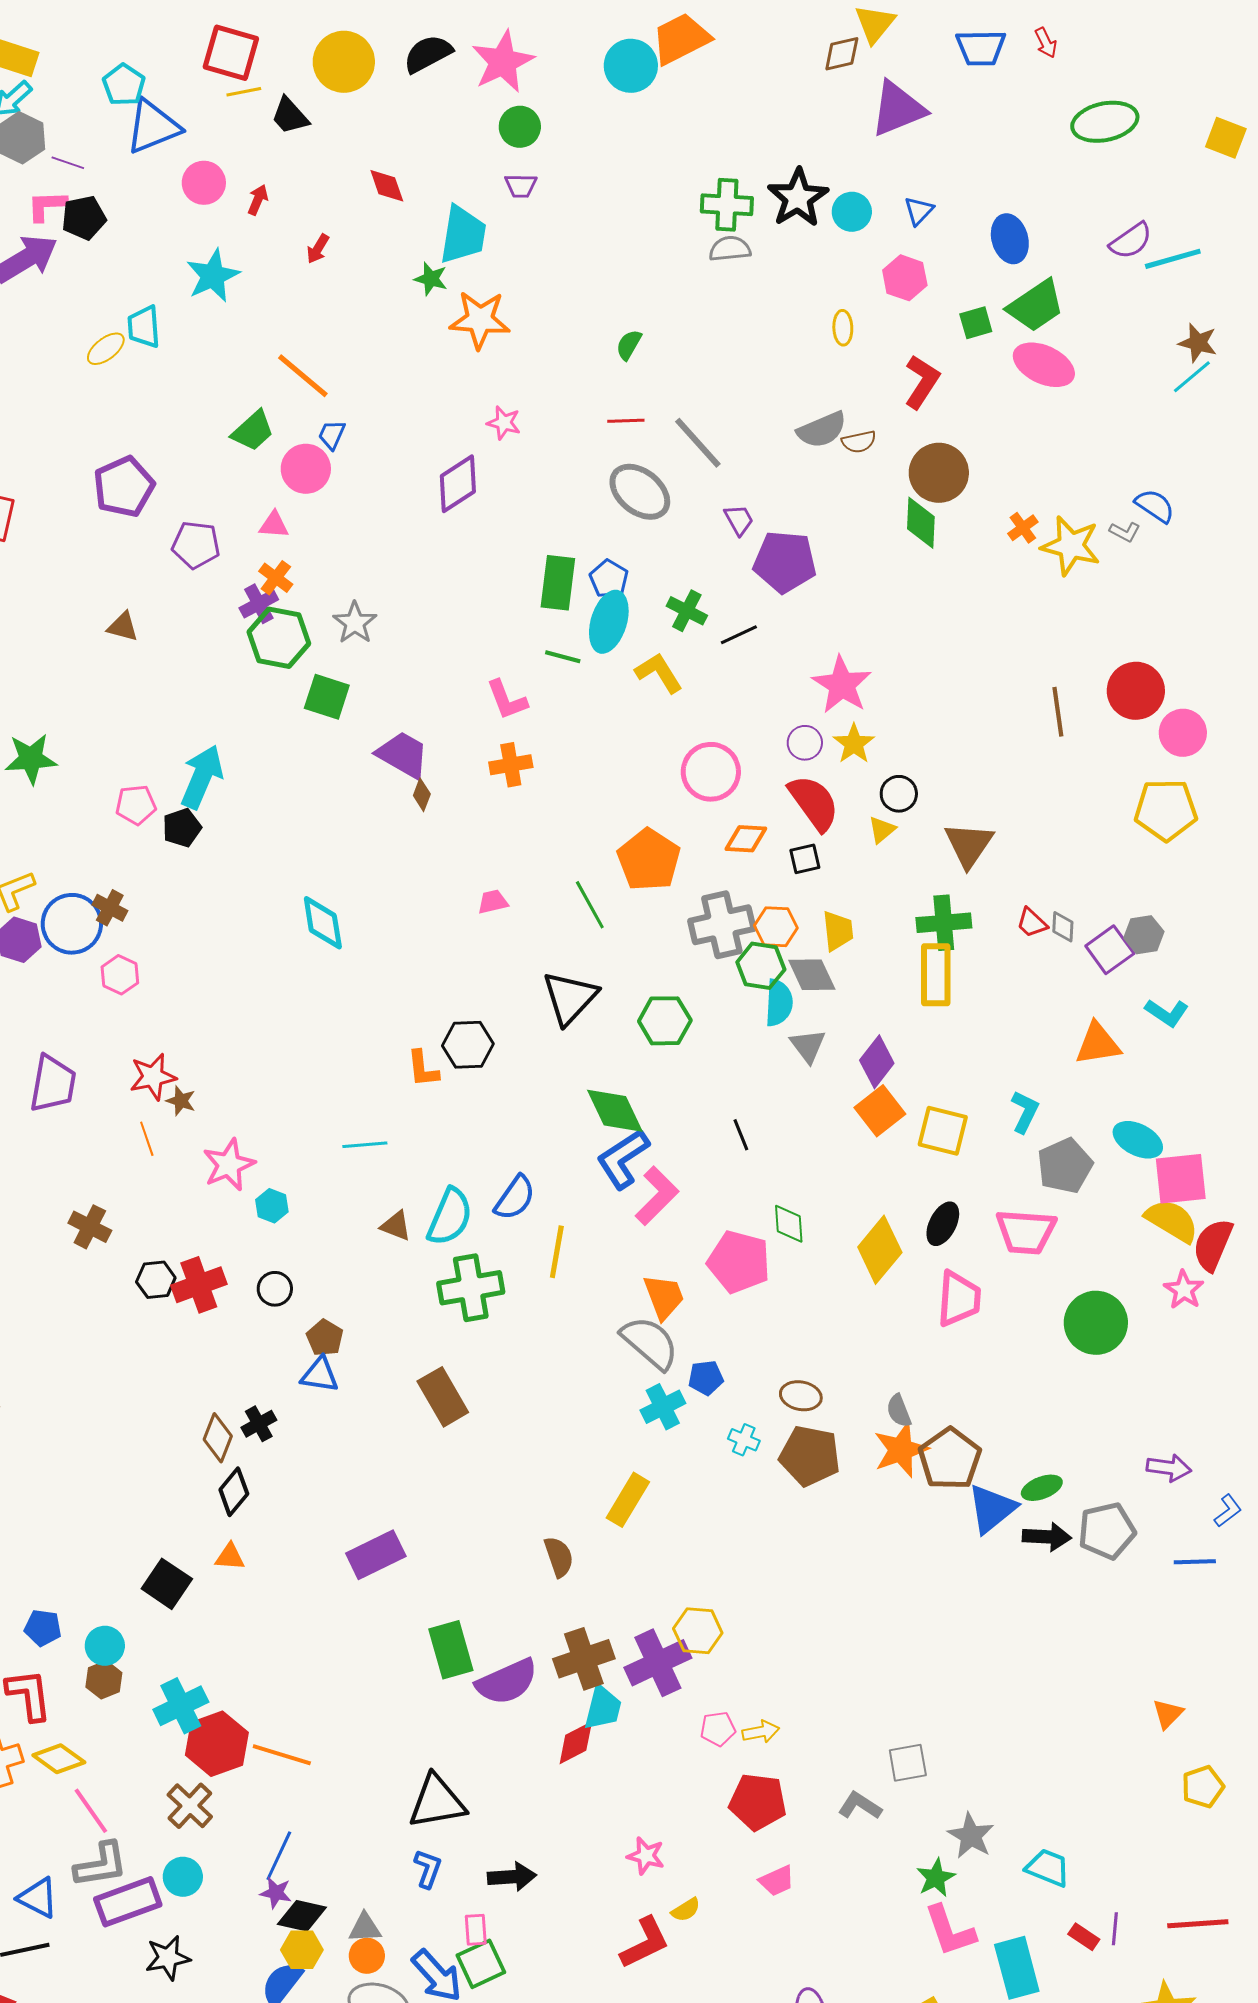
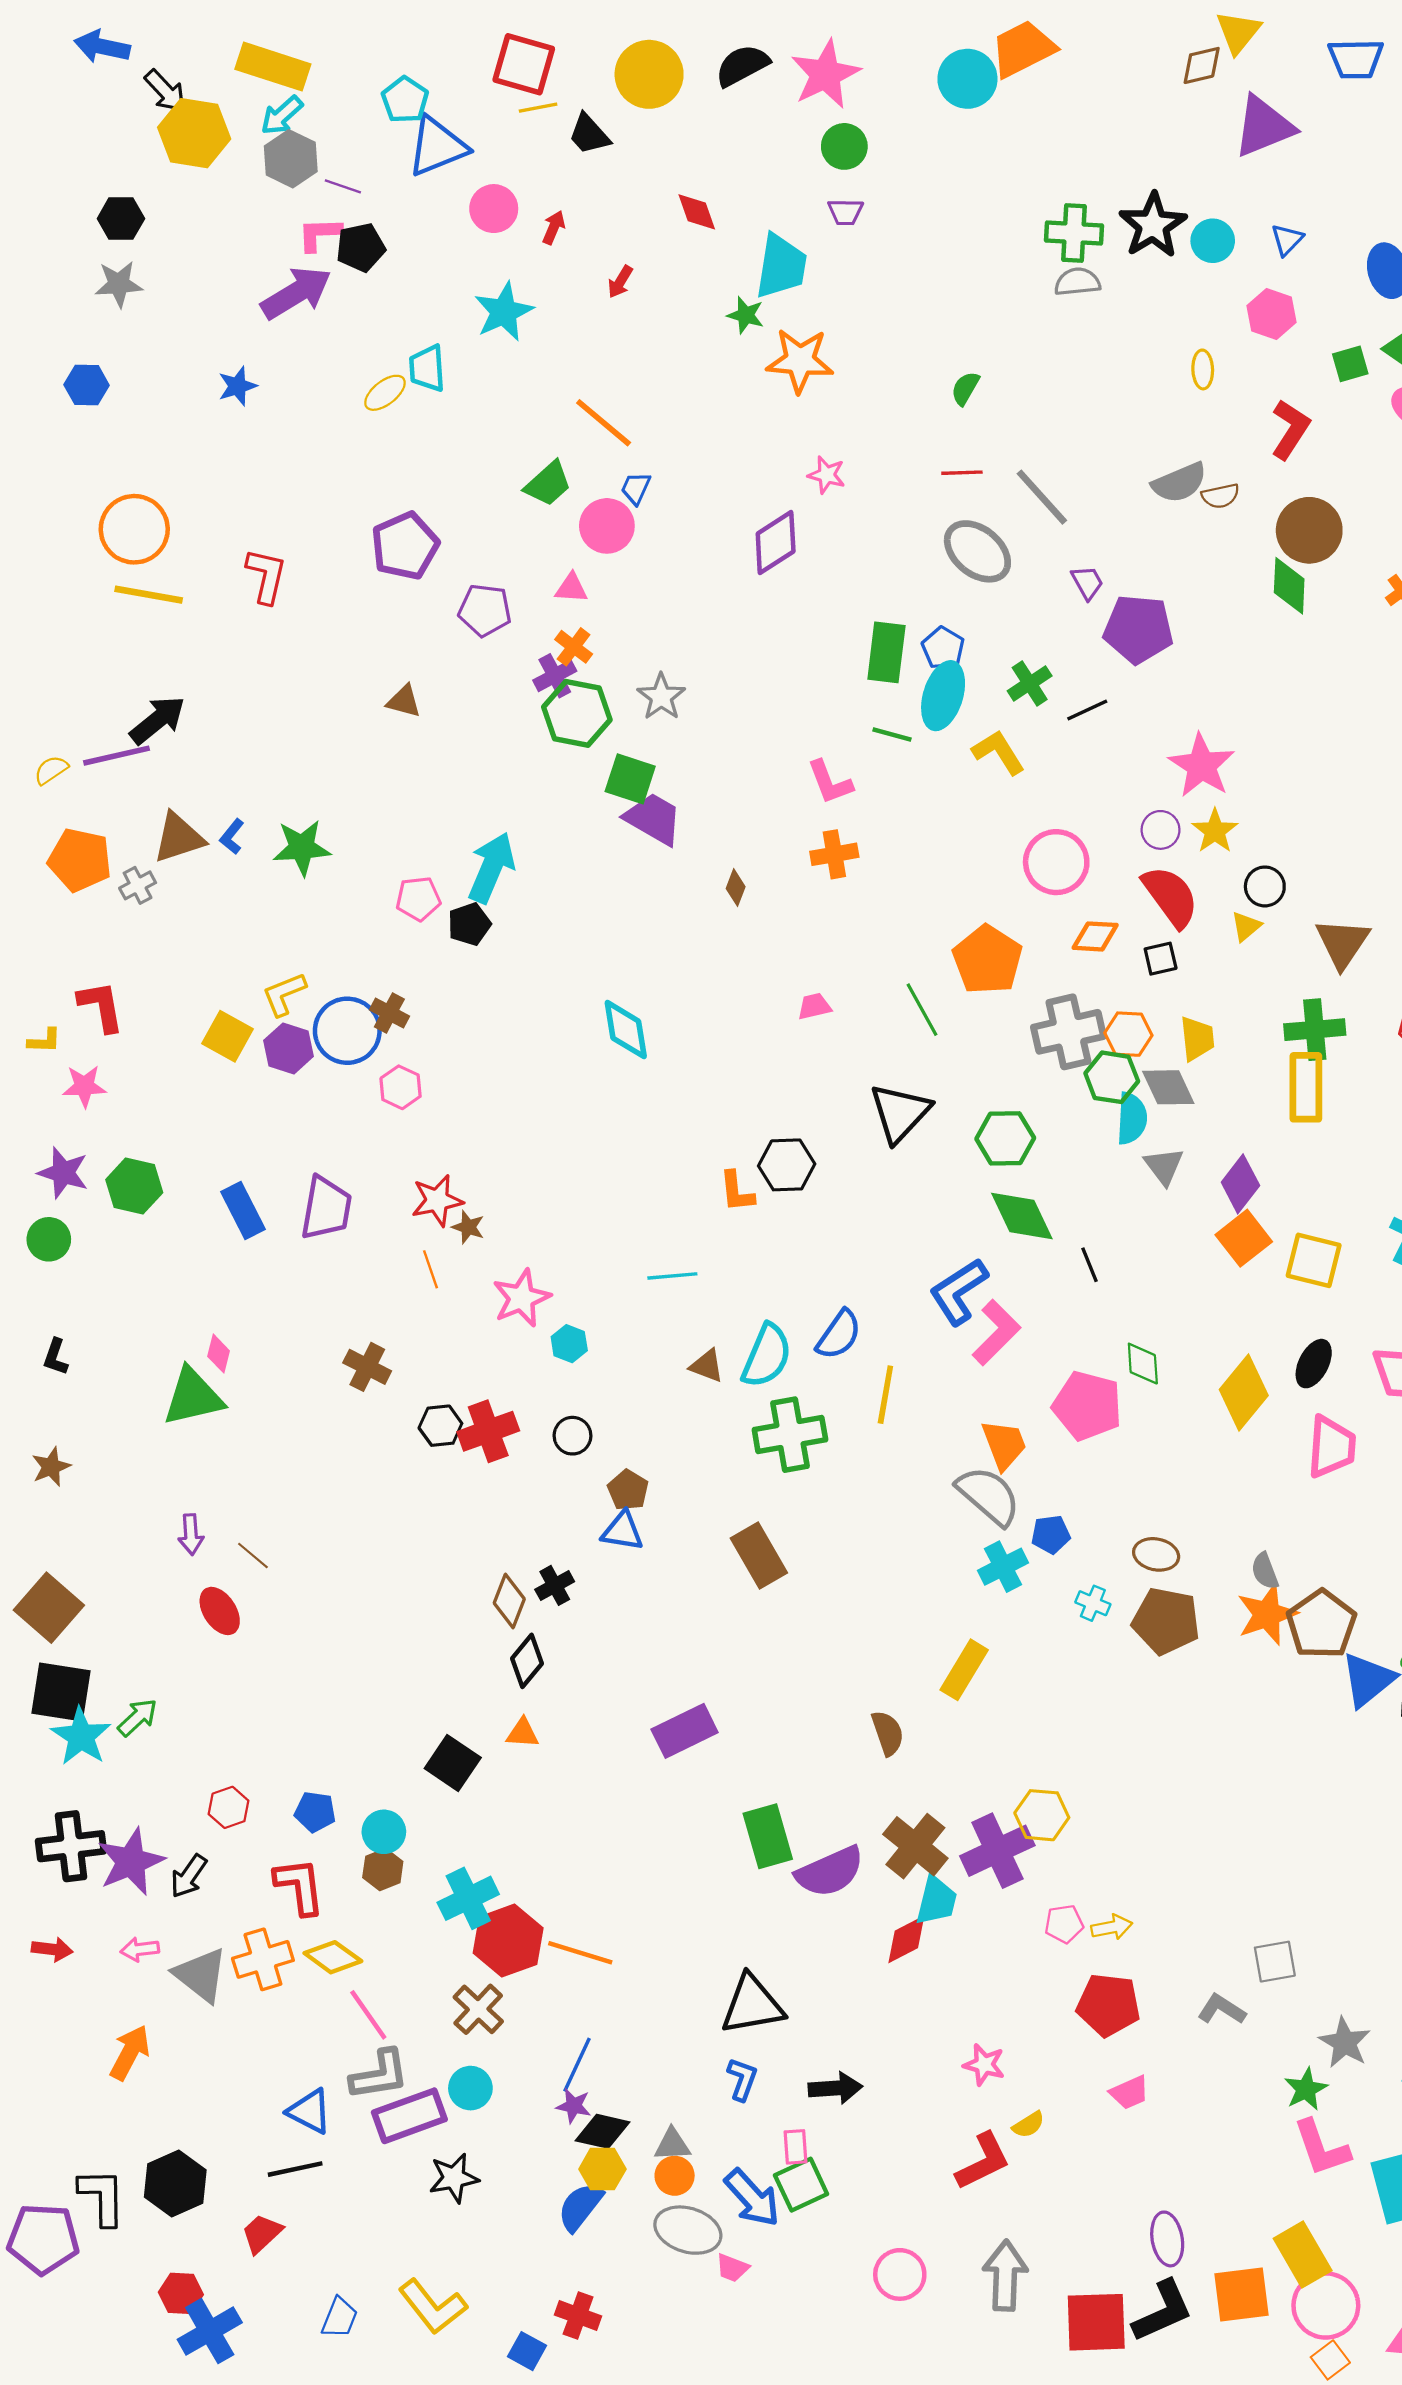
green cross: (687, 611) -> (1030, 683), turned 30
purple trapezoid: (403, 755) -> (653, 819), moved
green diamond: (615, 1111) -> (1022, 1216), moved
brown cross: (584, 1659) -> (915, 1846), turned -32

